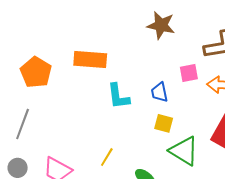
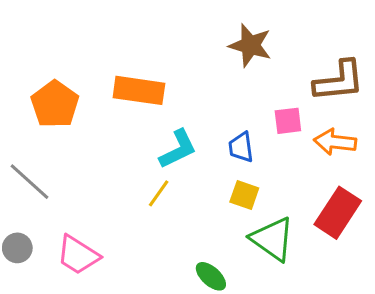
cyan L-shape: (118, 96) -> (178, 149), turned -112
gray line: (23, 124) -> (29, 182), turned -72
yellow line: (107, 157) -> (159, 193), moved

